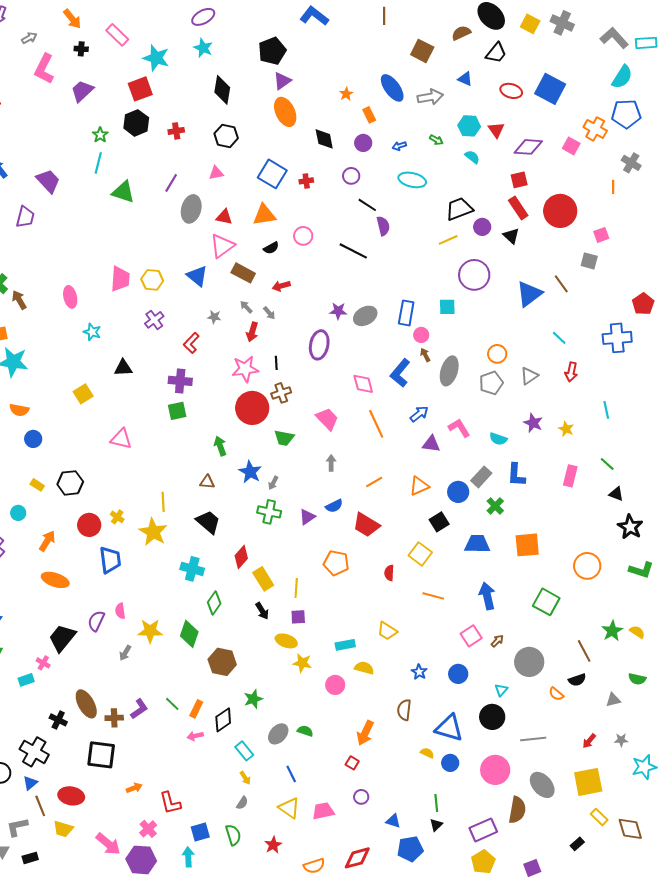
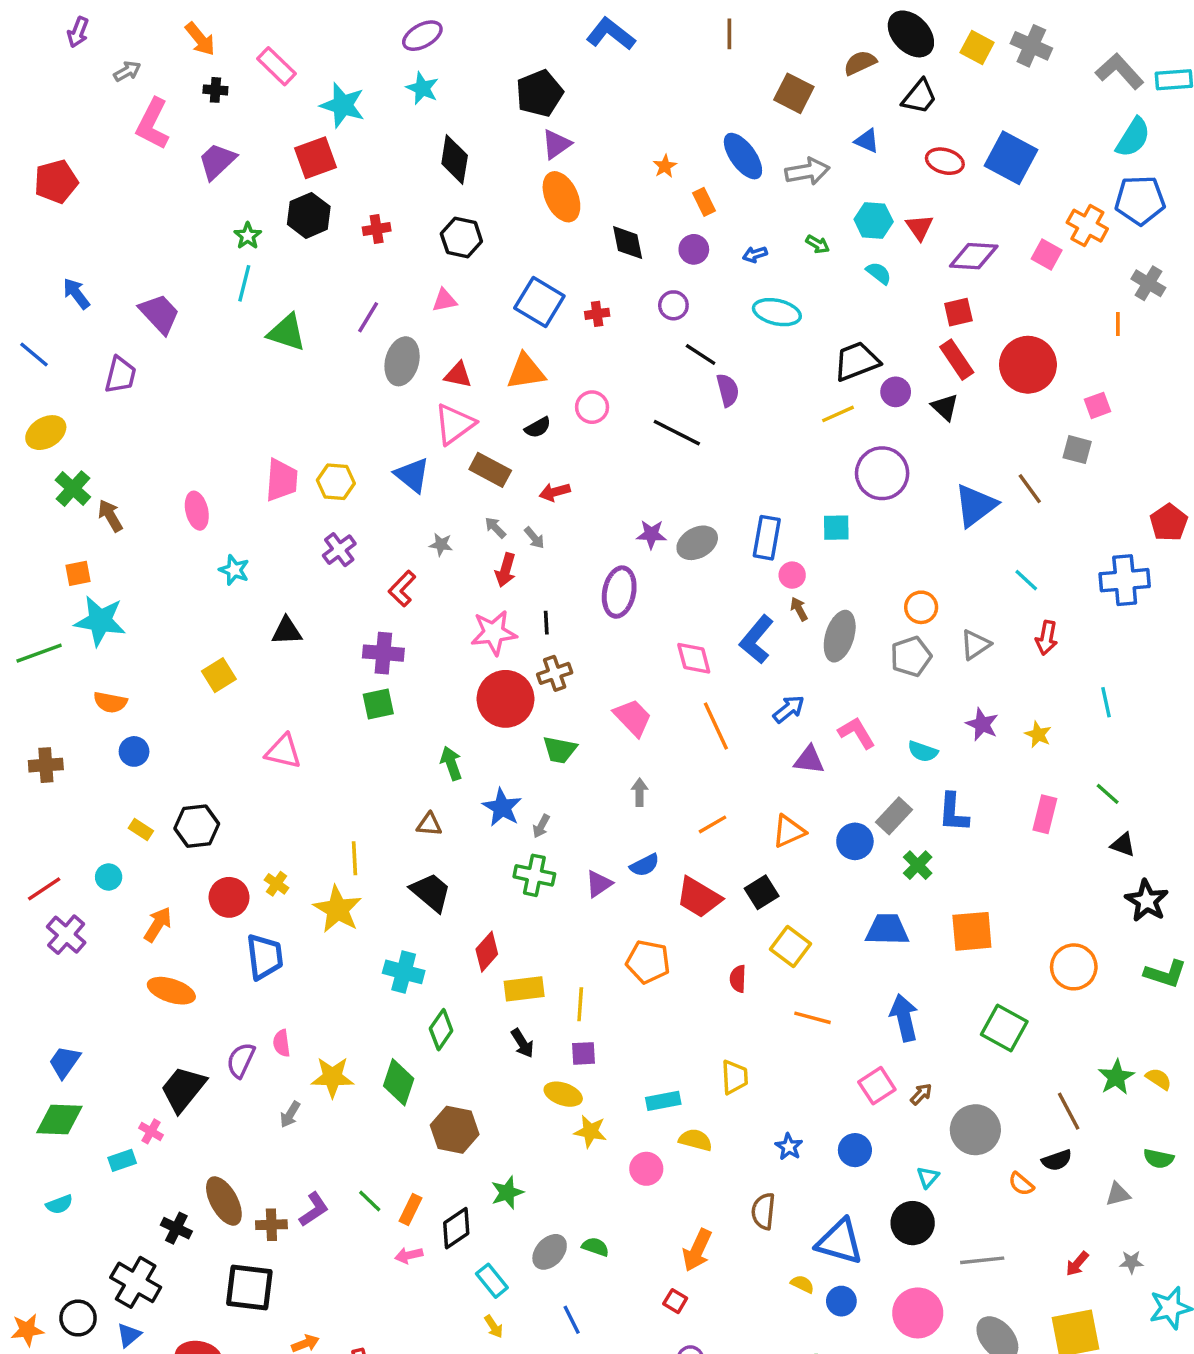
black square: (439, 522) -> (762, 892), moved
yellow rectangle: (263, 579) -> (524, 989), turned -65
yellow trapezoid: (387, 631) -> (735, 1077), turned -125

